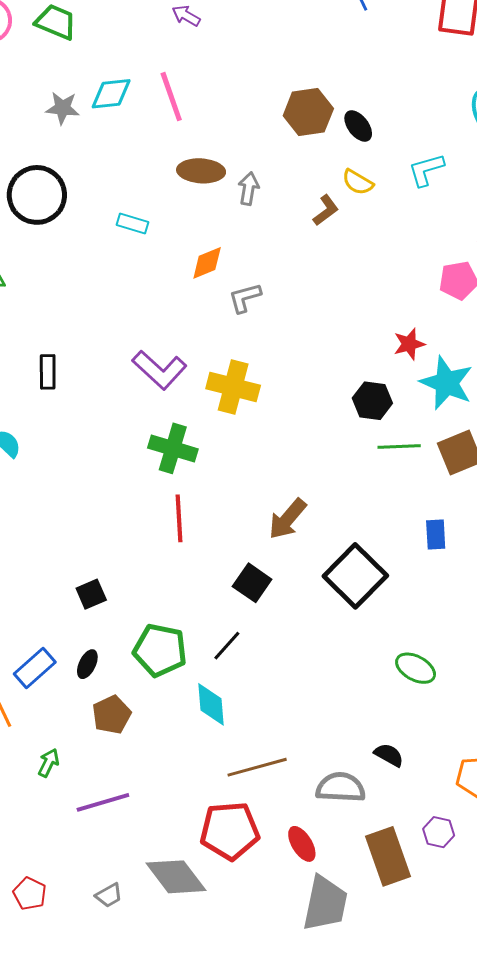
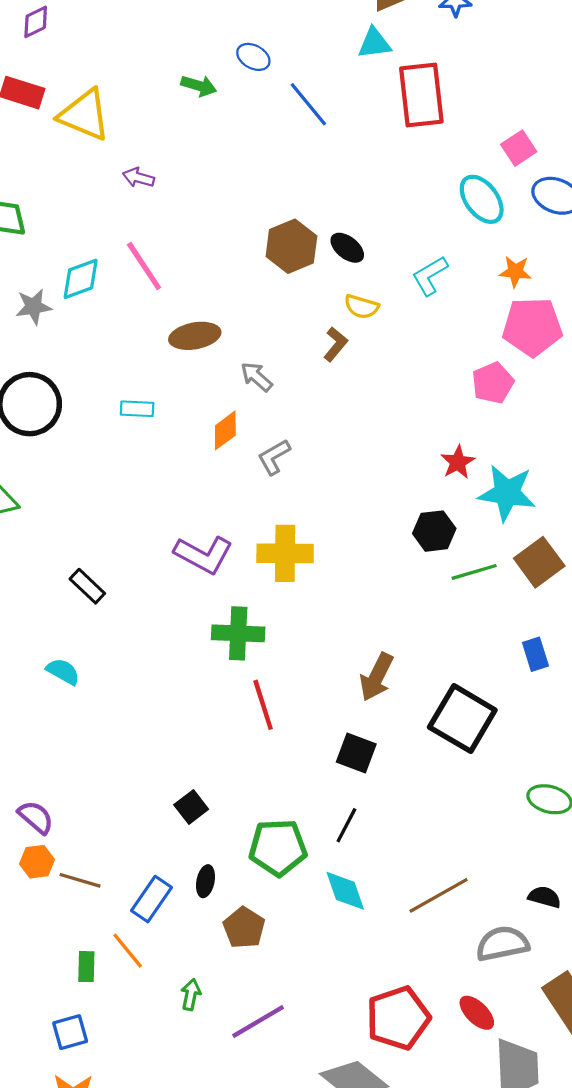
gray arrow: (249, 189) -> (256, 377), moved, turned -44
black rectangle: (48, 372) -> (87, 586), turned -32
brown line: (257, 767) -> (439, 895), moved

